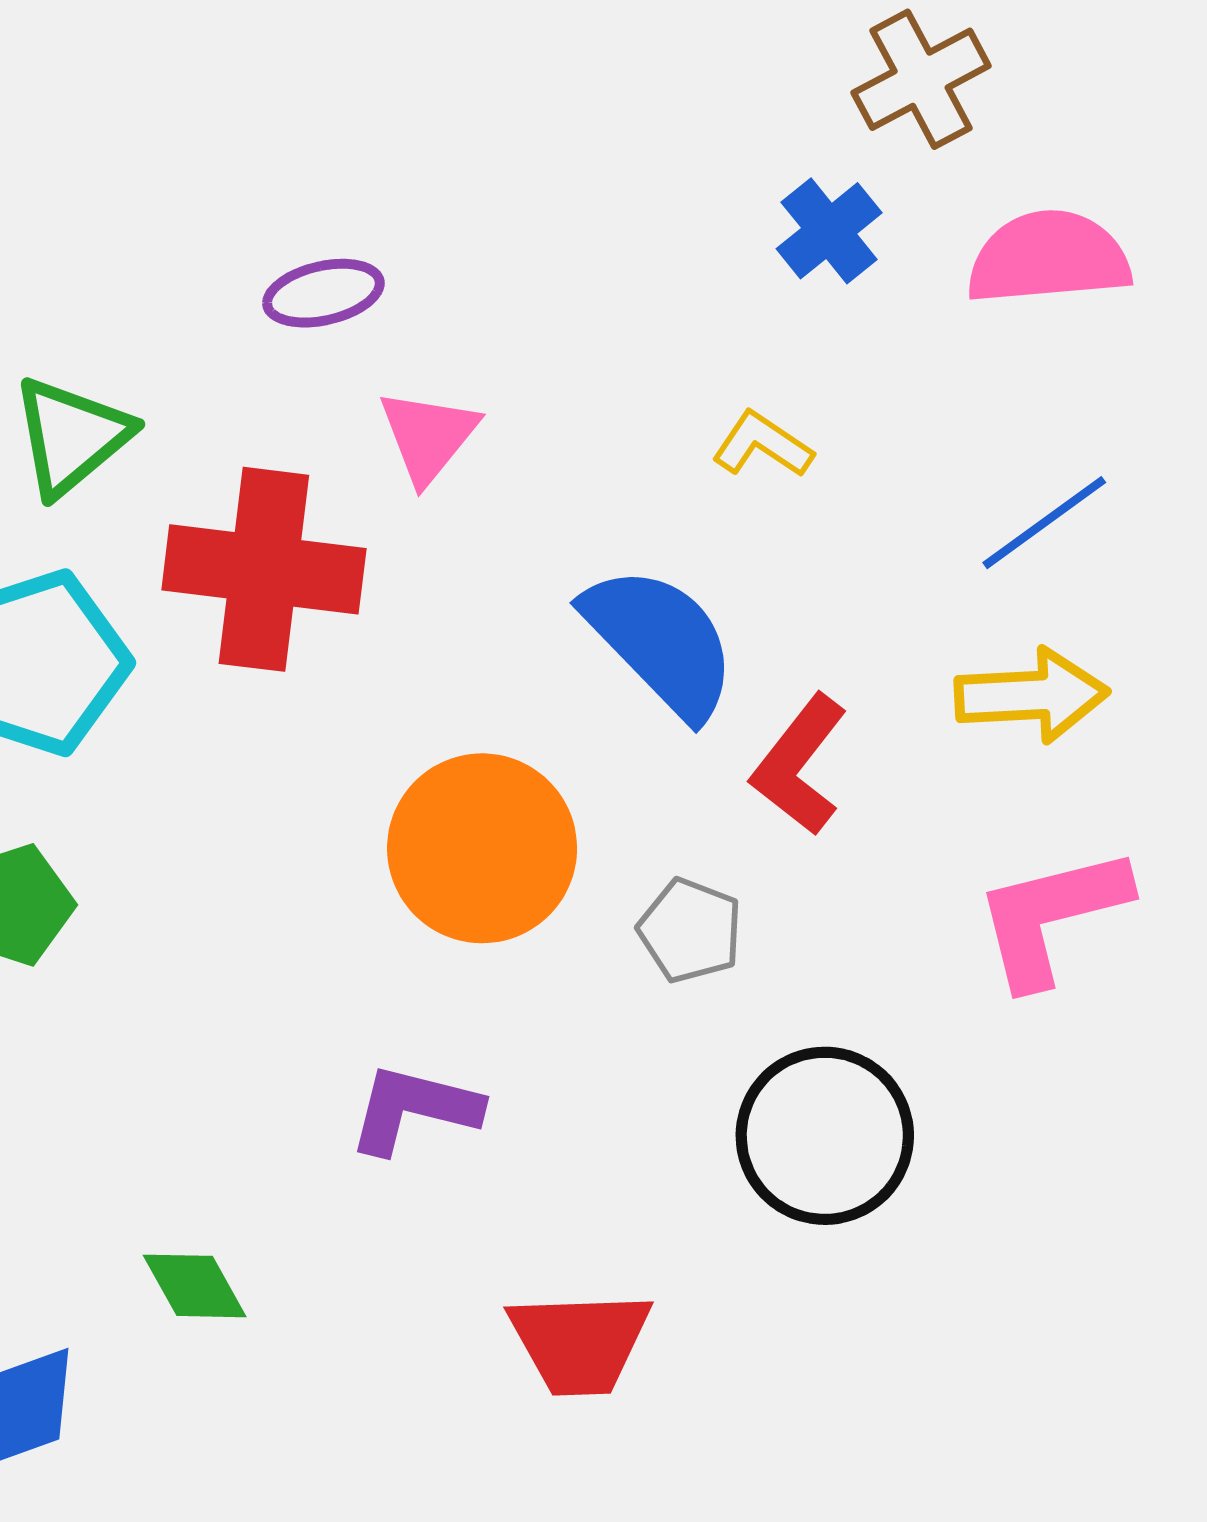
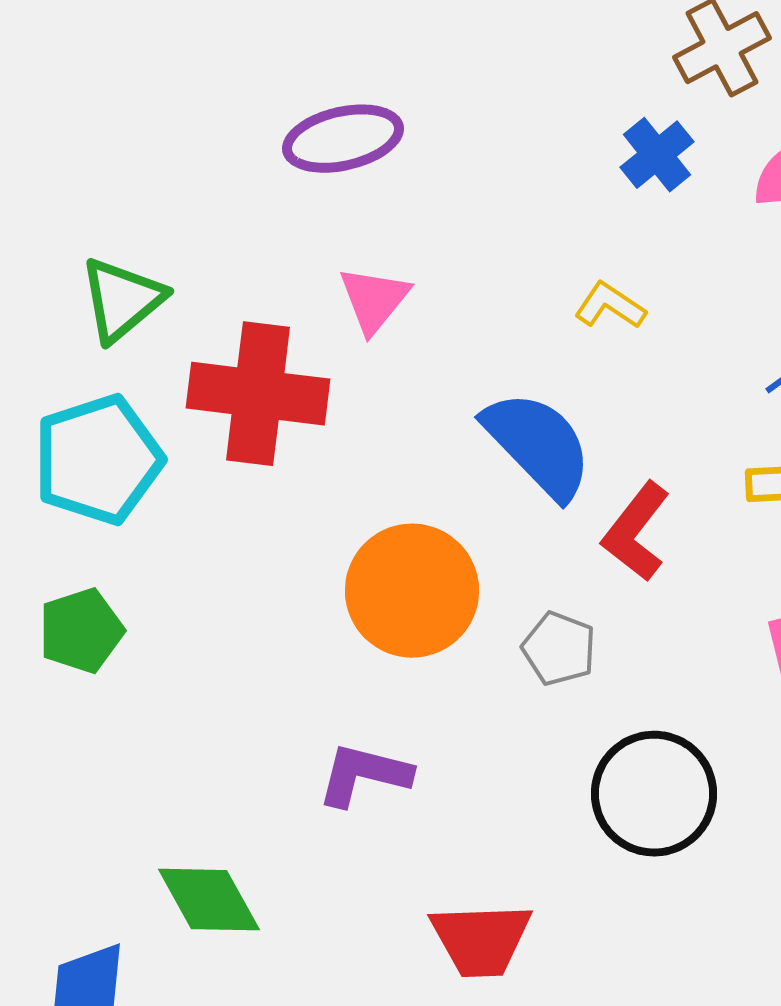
purple ellipse: (323, 293) -> (343, 139), moved, size x1.4
green diamond: (195, 1286) -> (209, 900), size x1.4

